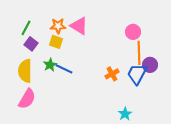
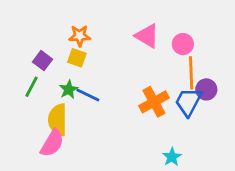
pink triangle: (79, 26) -> (147, 36), moved
green line: (26, 28) -> (31, 87), moved
yellow semicircle: (25, 71) -> (58, 120), moved
orange cross: (112, 74) -> (154, 102), size x1.5
pink semicircle: (27, 99) -> (52, 143), moved

